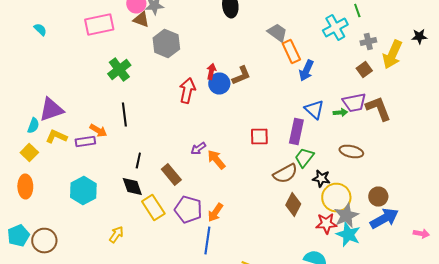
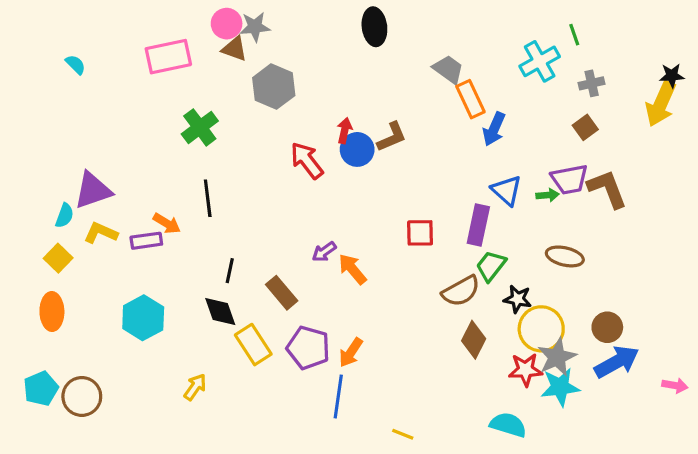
yellow arrow: (392, 54) -> (661, 104), moved
red arrow: (187, 90) -> (307, 160), turned -50
cyan star: (348, 234) -> (560, 387), turned -30

